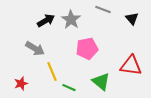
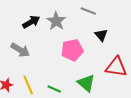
black triangle: (132, 19) -> (101, 35), moved
yellow line: (52, 72) -> (28, 85), moved

